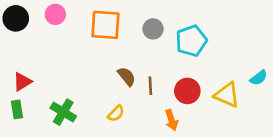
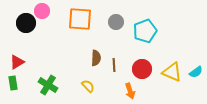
black circle: (16, 18) -> (26, 23), moved
brown semicircle: (127, 76) -> (96, 58), turned 42
cyan semicircle: (259, 78) -> (196, 72), moved
yellow semicircle: (116, 113) -> (88, 86), turned -88

